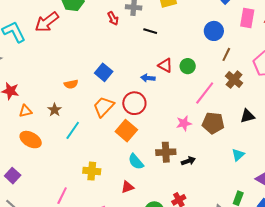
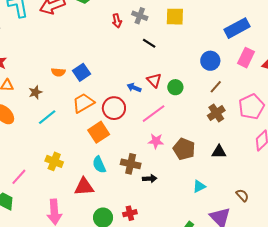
blue square: (104, 72) -> (82, 72), moved
pink line: (205, 93) -> (154, 114), moved
red triangle: (127, 187) -> (84, 187), size x1.5

